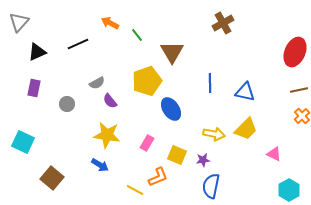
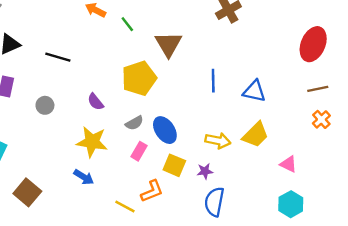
black line: (78, 44) -> (58, 57), moved, turned 40
gray semicircle: (97, 83) -> (134, 123), moved
blue ellipse: (171, 109) -> (165, 130), moved
cyan hexagon: (289, 190) -> (291, 204), moved

